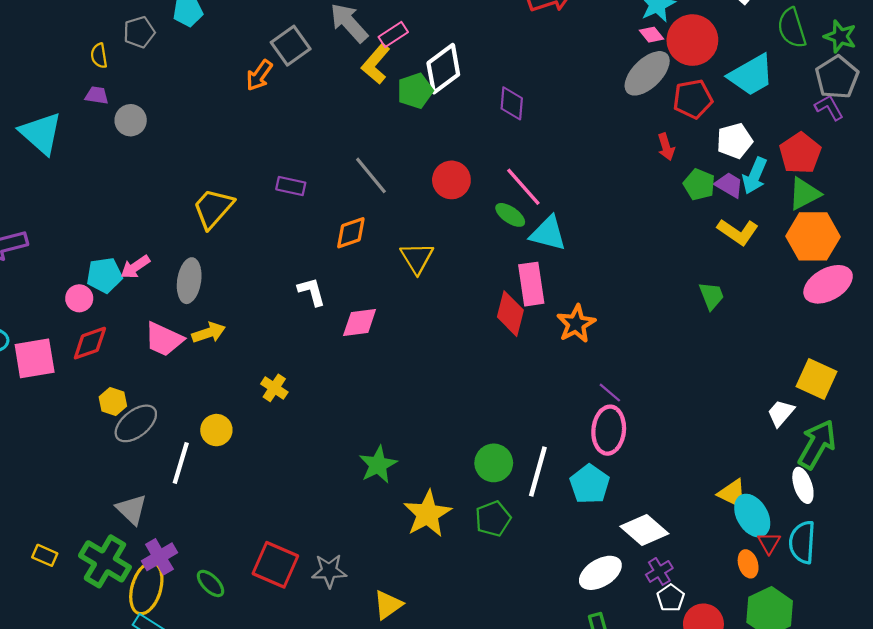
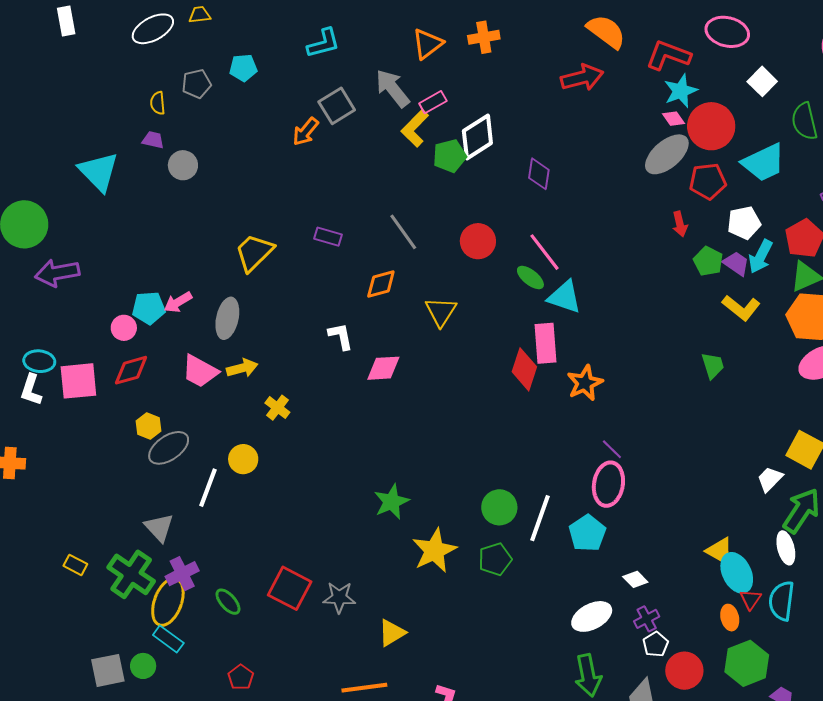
yellow cross: (274, 388) -> (277, 408), moved
white diamond: (644, 530) -> (635, 579), size x0.6

